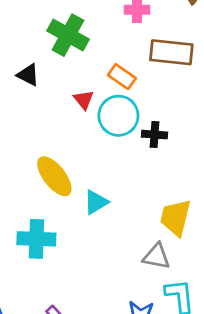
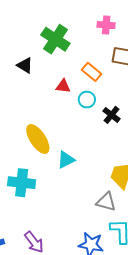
red triangle: (84, 100) -> (63, 86), turned -49
cyan circle: (118, 116) -> (87, 100), size x0.6
black cross: (154, 135) -> (111, 115), turned 30

